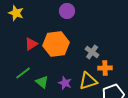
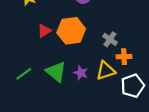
green line: (23, 73) -> (24, 74), moved
green triangle: (42, 82) -> (56, 72), size x1.5

